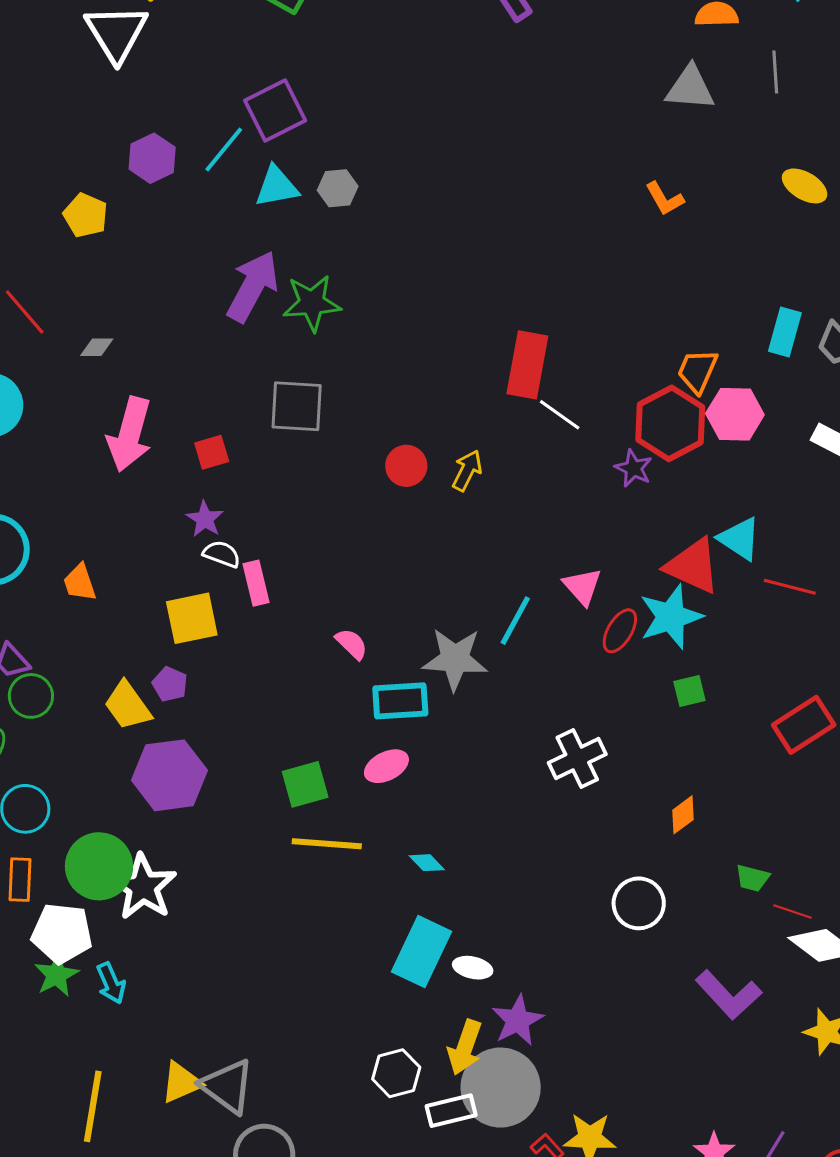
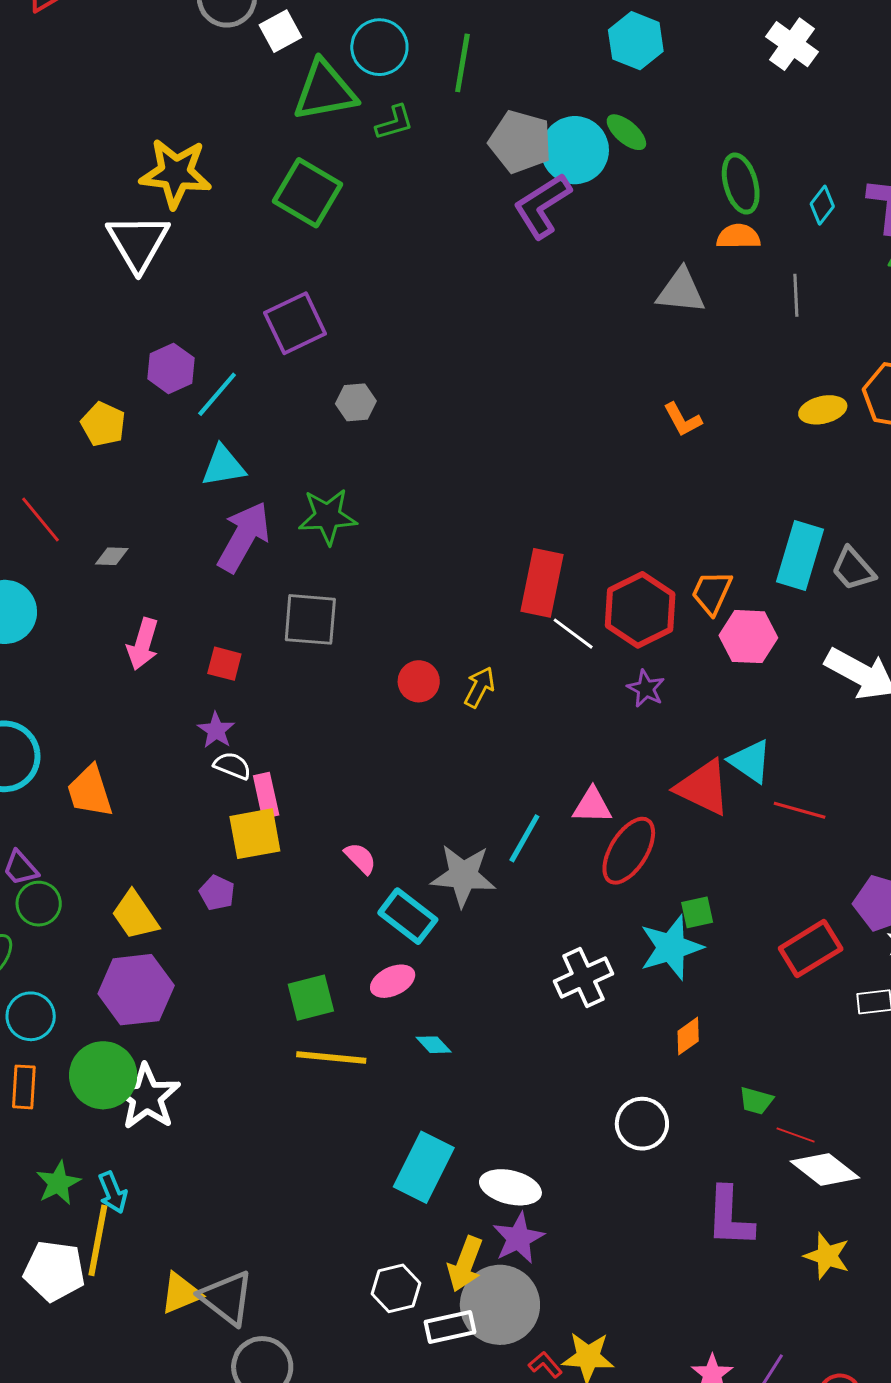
gray triangle: (690, 88) -> (681, 291), moved
cyan line: (224, 149) -> (217, 394), moved
yellow ellipse: (805, 186) -> (823, 410), turned -45
cyan triangle: (277, 187) -> (223, 466), moved
purple arrow: (253, 286) -> (244, 537), moved
cyan rectangle: (785, 332) -> (800, 555), size x1.4
red hexagon: (670, 423) -> (640, 610), moved
pink arrow: (130, 434) -> (143, 644), size x0.7
red square: (212, 452) -> (224, 664), turned 30
orange trapezoid: (80, 583) -> (90, 791), size x1.4
pink triangle: (582, 586) -> (592, 806), turned -48
cyan star: (671, 617) -> (671, 947), moved
yellow square: (192, 618) -> (255, 834), moved
red ellipse: (620, 631) -> (629, 851), size x1.5
purple pentagon: (170, 684) -> (217, 893), moved
cyan rectangle: (400, 701) -> (408, 916), turned 40
purple hexagon: (169, 775) -> (136, 990), moved
cyan diamond: (427, 863) -> (434, 1045), moved
white pentagon: (62, 933) -> (54, 1271), moved
white ellipse: (473, 968) -> (510, 1187), moved, size x1.5
purple L-shape: (728, 995) -> (730, 1217), turned 44
yellow line: (93, 1106) -> (98, 1240), moved

